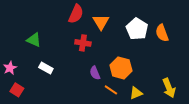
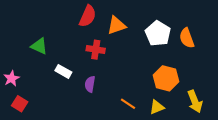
orange triangle: (101, 22) -> (116, 25), turned 42
white rectangle: (46, 68) -> (63, 71), moved
orange hexagon: (121, 68) -> (166, 78), moved
purple semicircle: (95, 73) -> (90, 84), moved, turned 32

